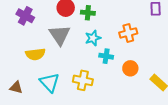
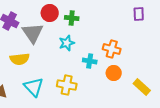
orange cross: (128, 33) -> (112, 49), moved, turned 30
gray triangle: (60, 35) -> (33, 33), moved
cyan star: (93, 38) -> (67, 43), moved

